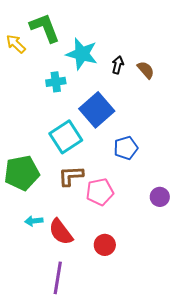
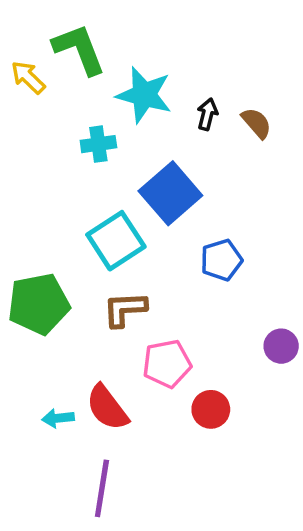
pink pentagon: (100, 192) -> (167, 364), moved
cyan arrow: (34, 221) -> (58, 418), moved
red circle: (105, 245) -> (211, 409), moved

